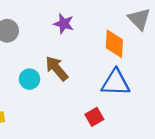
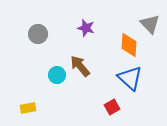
blue triangle: (116, 83) -> (130, 78), turned 40

